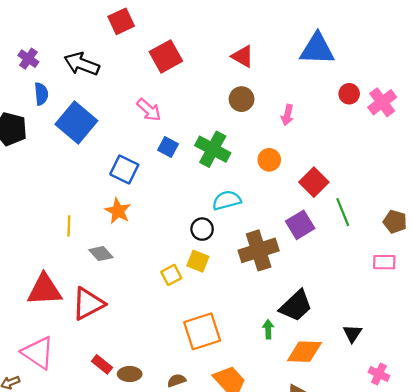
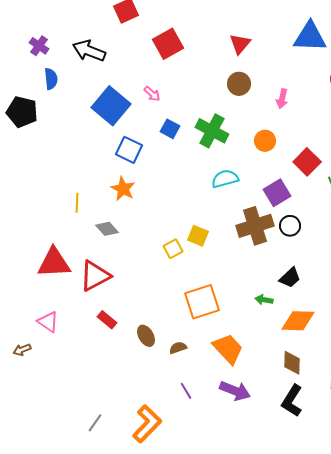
red triangle: (243, 56) -> (240, 44), turned 40
pink arrow: (149, 110) -> (152, 94), size x0.7
blue square: (76, 123) -> (111, 106), moved
purple square: (300, 225) -> (277, 193), moved
black circle: (202, 229) -> (290, 226), moved
black trapezoid: (296, 306) -> (290, 278), size x0.7
green arrow: (268, 329) -> (264, 300), turned -78
pink triangle: (38, 353) -> (48, 322), size x0.7
red rectangle: (102, 364) -> (107, 320), moved
brown ellipse: (130, 374) -> (146, 336), moved, turned 60

